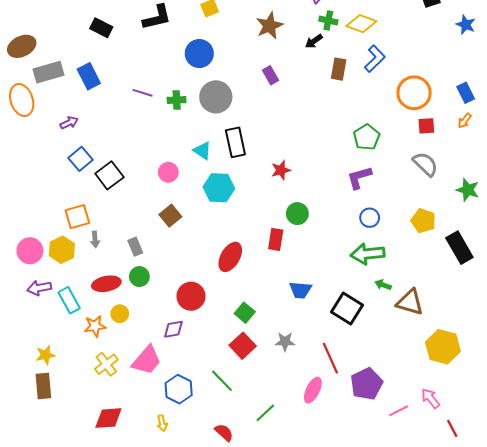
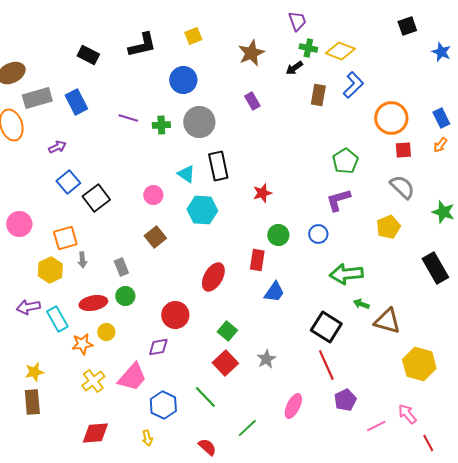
blue circle: (370, 218) -> (318, 234), moved
yellow pentagon: (423, 221) -> (388, 227), moved, turned 30
pink circle: (30, 251) -> (19, 224), moved
blue trapezoid: (300, 290) -> (274, 292), moved, turned -60
gray star: (285, 342) -> (266, 359), turned -30
red line: (330, 358) -> (326, 365), moved
purple pentagon: (367, 384) -> (345, 400), size x0.7

